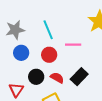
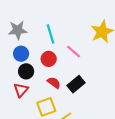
pink line: (73, 45) -> (74, 52), turned 35
black circle: (36, 77) -> (26, 71), moved
red triangle: (16, 90) -> (21, 90), moved

